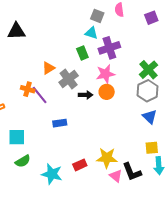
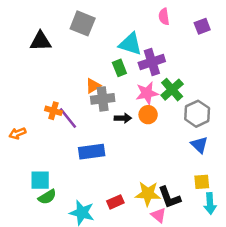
gray square: (97, 16) -> (83, 23), moved, size x1.5
cyan triangle: (91, 33) -> (130, 44), size x1.5
orange triangle: (48, 68) -> (93, 86), moved
green cross: (148, 70) -> (172, 90), moved
gray cross: (69, 79) -> (103, 99), turned 30
blue rectangle: (60, 123) -> (92, 152), size x1.5
cyan square: (17, 137) -> (40, 180), moved
black L-shape: (132, 172) -> (169, 197), moved

